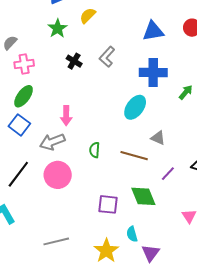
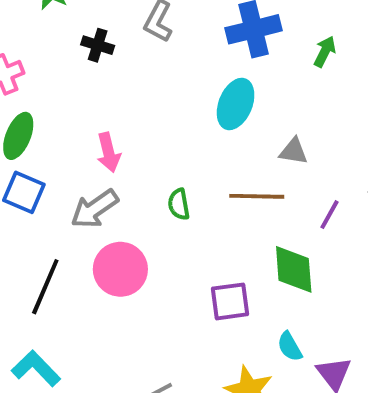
green diamond: (143, 196) -> (294, 269), turned 32

